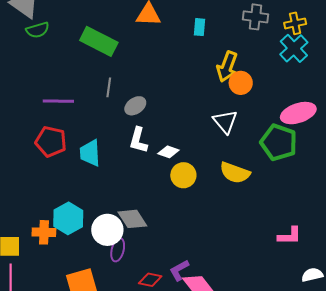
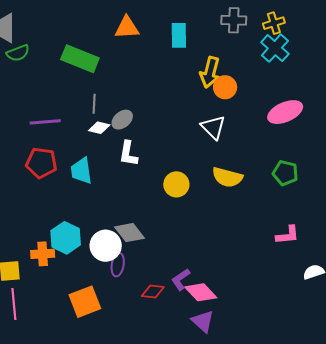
cyan rectangle: (199, 27) -> (179, 35), size x1.4
green pentagon: (279, 142) -> (285, 173), moved, size x0.7
white diamond: (168, 152) -> (99, 128), moved

